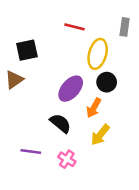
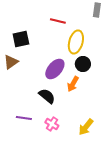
gray rectangle: (125, 27) -> (97, 10), moved
yellow arrow: (100, 135) -> (86, 127), moved

